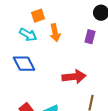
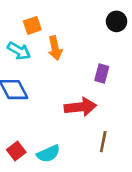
purple rectangle: (90, 37) -> (102, 74), moved

